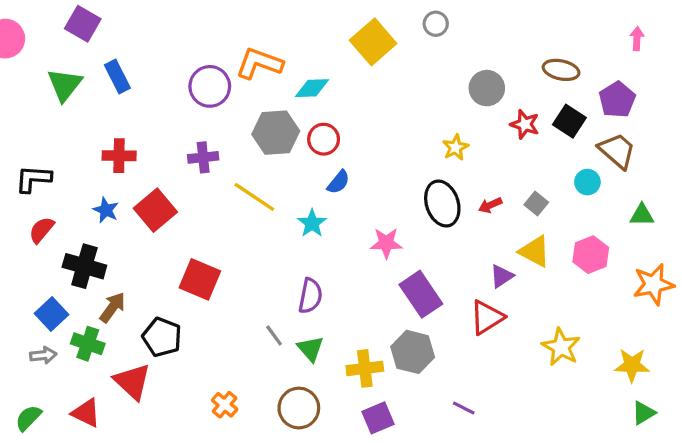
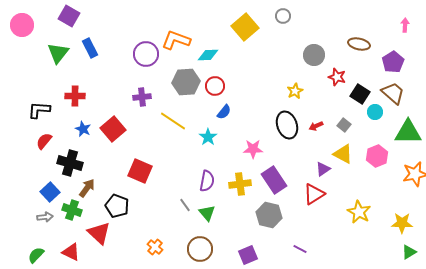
black square: (569, 121) -> (360, 94), moved
red cross: (119, 156) -> (75, 96), moved
green triangle: (642, 215) -> (408, 132), size x1.8
yellow cross: (365, 368) -> (240, 184), moved

